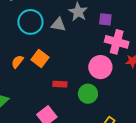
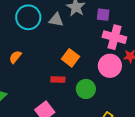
orange square: (40, 58) -> (71, 58), moved
pink circle: (100, 67) -> (110, 66), moved

